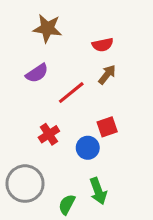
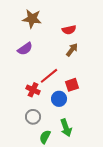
red line: (71, 93) -> (49, 76), moved
red cross: (49, 134) -> (33, 90), turned -32
gray circle: (25, 184) -> (33, 117), moved, size x0.6

